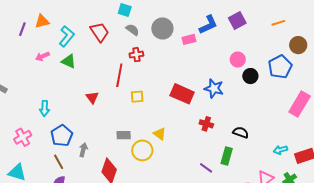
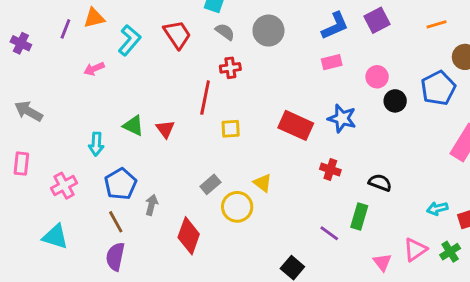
pink rectangle: (189, 39) -> (332, 62), moved
green triangle: (69, 61) -> (133, 126), moved
gray rectangle: (124, 135) -> (210, 184), turned -40

